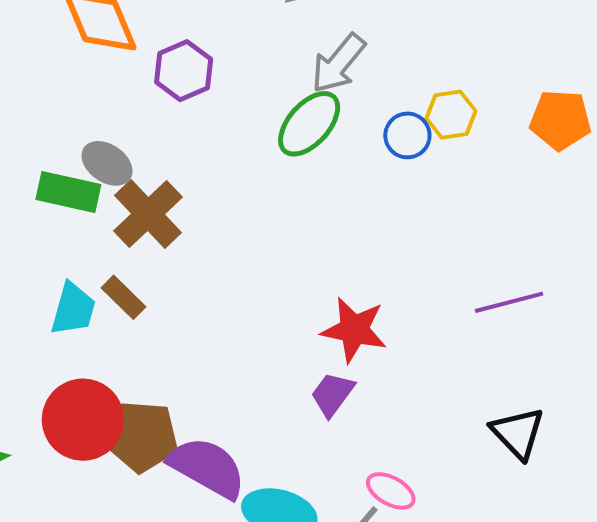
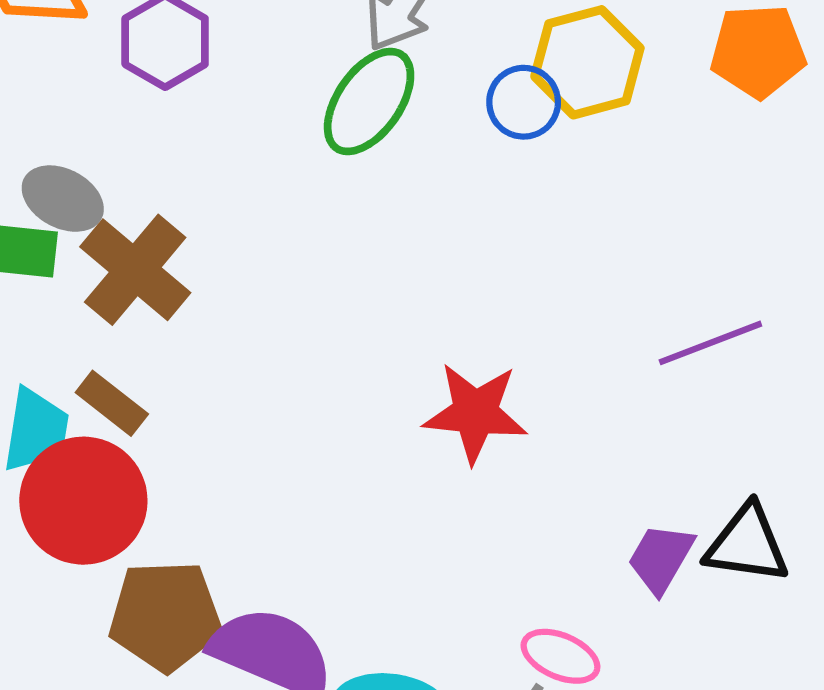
yellow hexagon: (451, 115) -> (587, 62), size x1.4
purple trapezoid: (332, 394) -> (661, 558), moved
red circle: (83, 420) -> (83, 501), moved
black triangle: (518, 433) -> (747, 544), turned -32

